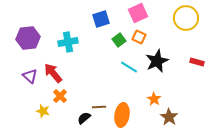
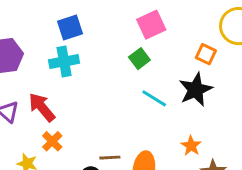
pink square: (138, 13) -> (151, 25), moved
blue square: (101, 19) -> (70, 28), moved
orange square: (139, 37) -> (206, 54), moved

